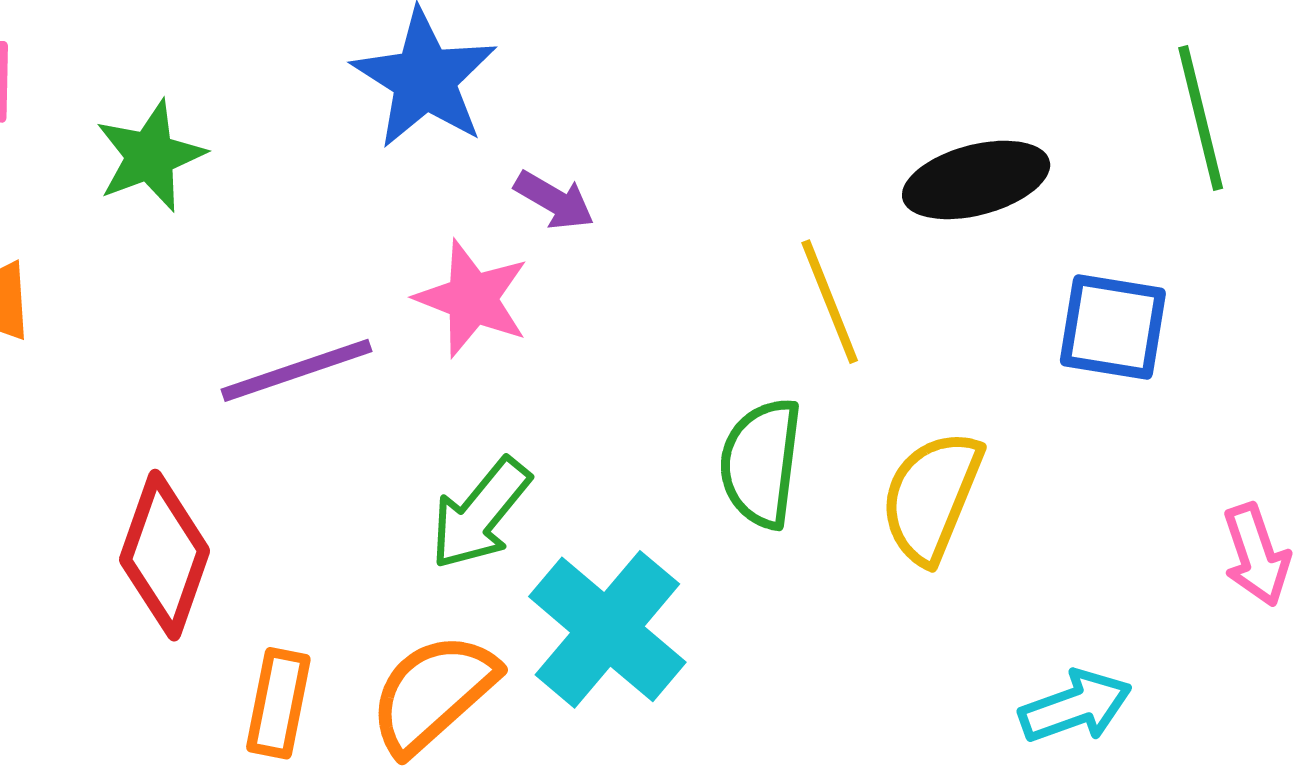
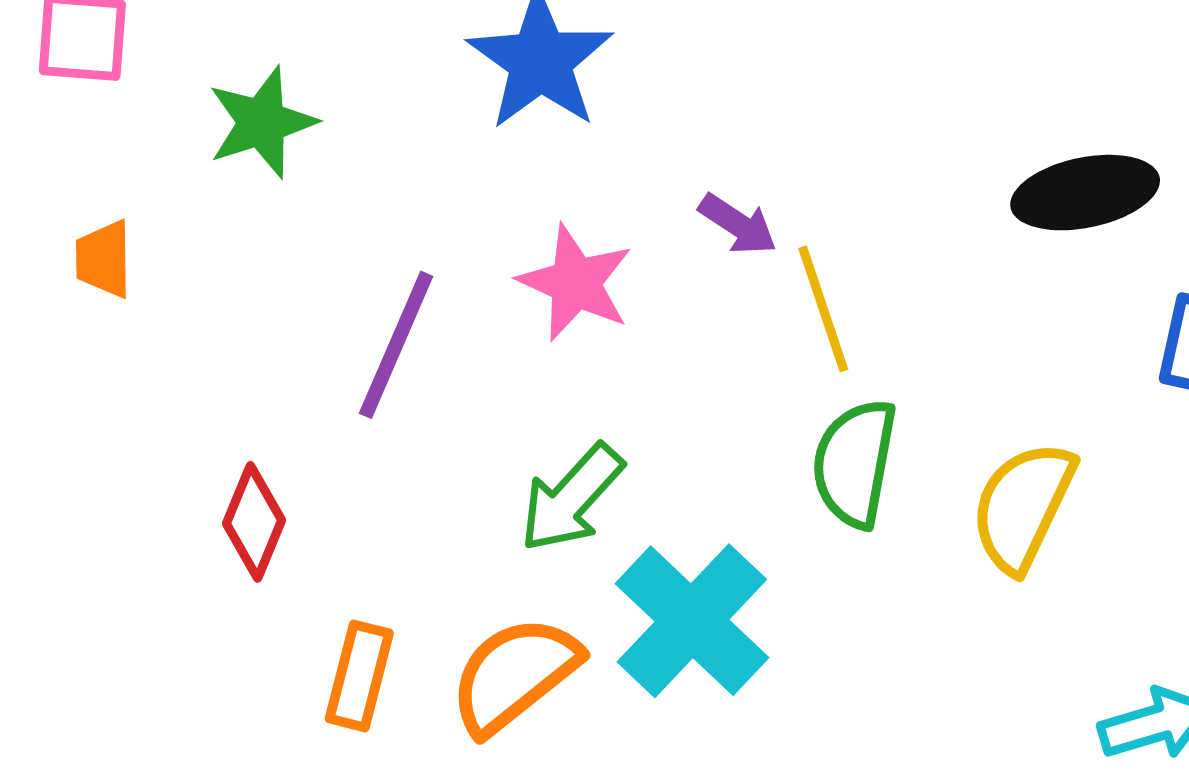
purple arrow: (554, 200) -> (738, 224), moved
yellow line: (830, 302) -> (823, 309), moved
purple line: (297, 370) -> (396, 345), turned -51
red diamond: (165, 555) -> (254, 522), size x0.7

